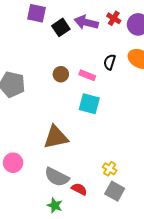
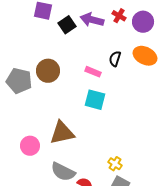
brown circle: (61, 74) -> (48, 71), moved, size x1.5
pink circle: (13, 163) -> (30, 146), moved

